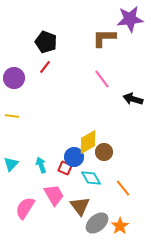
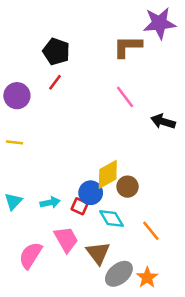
cyan arrow: (41, 165) -> (50, 203), turned 98

